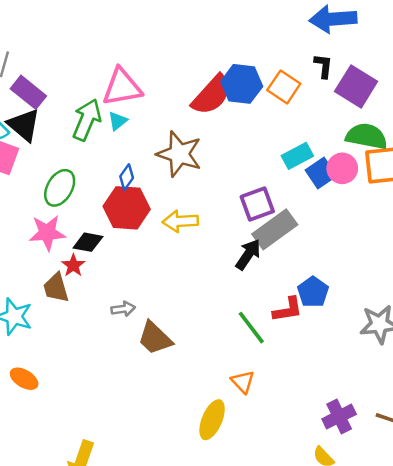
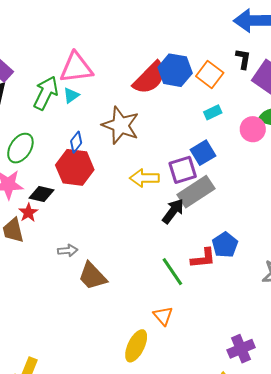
cyan rectangle: (297, 156) -> (213, 112), moved, size x0.7
pink circle: (342, 168) -> (253, 129), moved
blue square: (321, 173) -> (203, 153), moved
yellow arrow: (180, 221) -> (144, 178), moved

